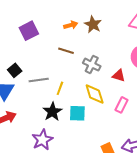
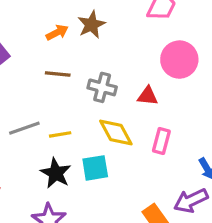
brown star: (93, 24) -> (91, 25), turned 30
yellow line: (60, 88) -> (60, 134), turned 72

